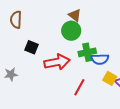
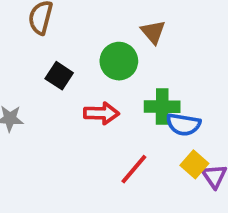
green circle: (71, 31) -> (119, 61), moved
red arrow: (57, 62) -> (101, 113), size x0.7

